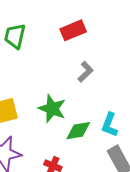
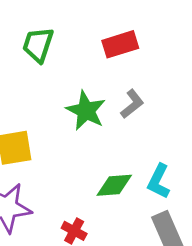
green star: (52, 109) -> (86, 111), moved

